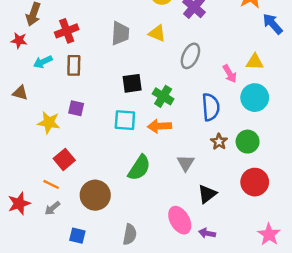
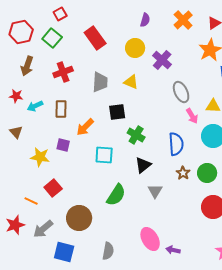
red cross: (67, 31) -> (63, 72), moved
red star: (19, 40) -> (16, 96), moved
gray ellipse: (190, 56) -> (181, 92), moved, turned -50
black square: (132, 83) -> (117, 112), moved
brown triangle: (20, 93) -> (16, 132), turned 32
orange arrow: (159, 126) -> (85, 127), moved, turned -42
orange line: (51, 184) -> (31, 201), moved
black triangle: (207, 194) -> (143, 165), moved
gray arrow: (52, 208) -> (43, 229), size x1.5
blue square: (77, 236) -> (64, 252), size x1.5

